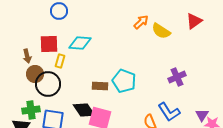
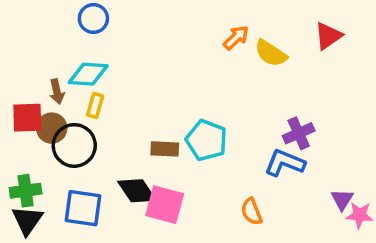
cyan diamond: (80, 43) -> (88, 74), moved
red square: (49, 44) -> (27, 118), moved
brown arrow: (27, 56) -> (57, 92), moved
green cross: (31, 110) -> (26, 191), moved
blue L-shape: (169, 112) -> (285, 163), moved, turned 145

